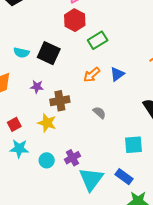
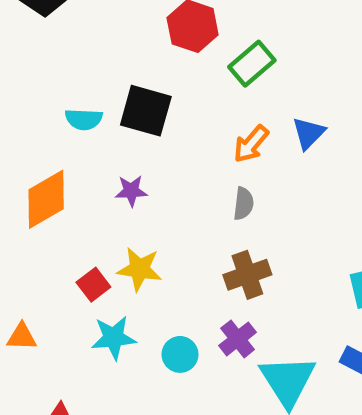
brown cross: (60, 101) -> (247, 275), moved
gray semicircle: (99, 113) -> (244, 204), moved, turned 64
yellow star: (47, 123) -> (140, 269), moved

